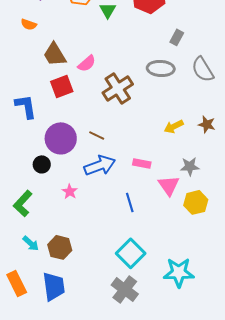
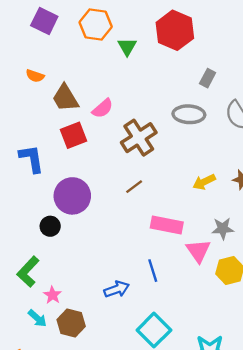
orange semicircle: (29, 24) -> (35, 76), moved
brown line: (97, 135) -> (134, 187), moved, turned -63
pink rectangle: (142, 163) -> (167, 225), size x1.5
blue arrow: (100, 165) -> (117, 289), moved, size x0.7
pink star: (70, 191) -> (52, 295), moved

